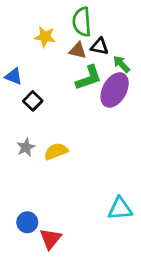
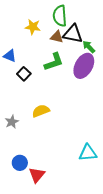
black triangle: (100, 46) -> (73, 34), size x1.5
green L-shape: (89, 78) -> (54, 62), moved
gray star: (26, 147) -> (12, 122), moved

